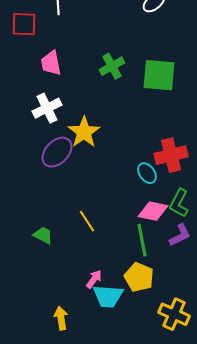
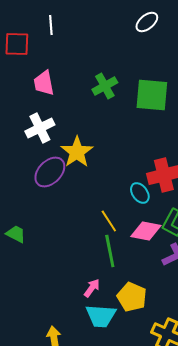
yellow line: (87, 221) -> (109, 221), moved
green trapezoid: (43, 235) -> (16, 234), moved
green line: (142, 240) -> (110, 251), moved
pink arrow: (94, 279) -> (92, 288), moved

